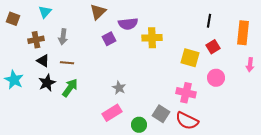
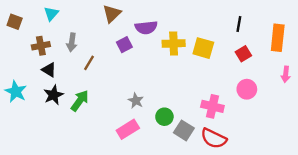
yellow square: (190, 58) -> (203, 48), moved
brown line: (67, 63) -> (89, 63), moved, turned -64
green circle: (139, 125) -> (164, 117), moved

